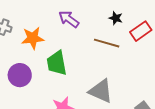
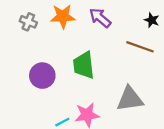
orange star: (33, 38) -> (63, 16), moved
gray triangle: (101, 91) -> (130, 99), turned -36

